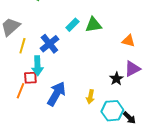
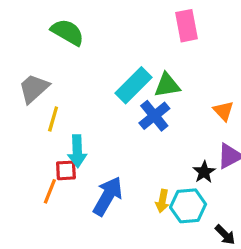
cyan rectangle: (72, 25) -> (133, 85), size x1.6
orange triangle: (128, 41) -> (223, 111), turned 32
blue cross: (49, 44) -> (154, 116), moved
cyan hexagon: (112, 111) -> (188, 206), moved

